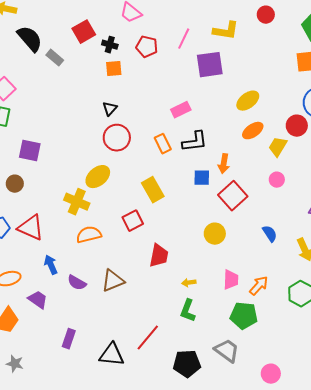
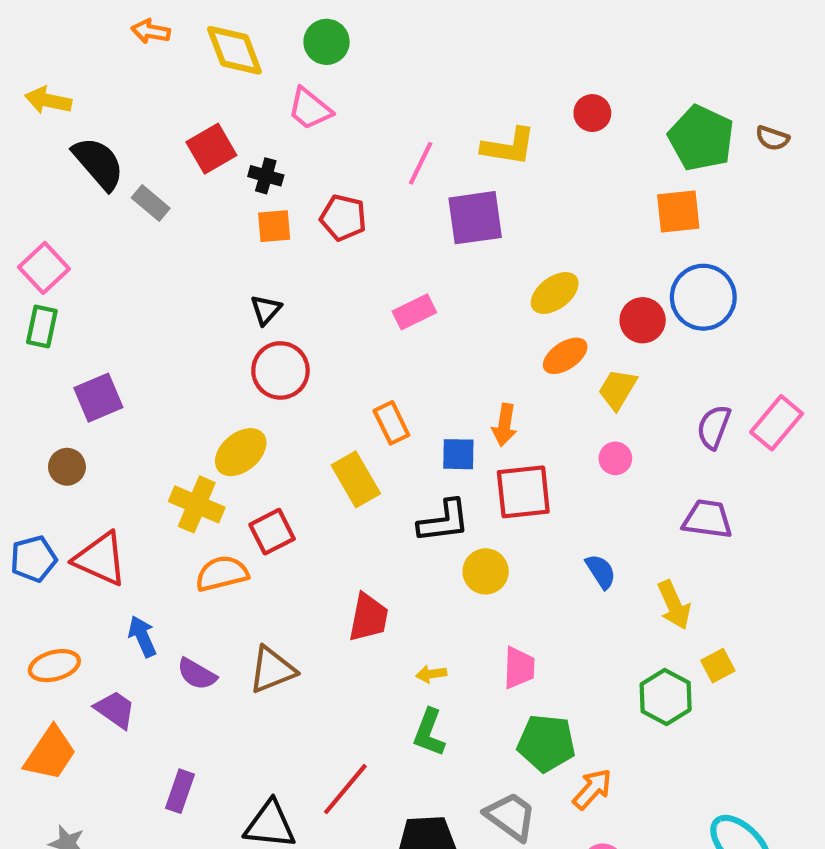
red pentagon: (147, 47) -> (343, 218), moved
red circle: (297, 126) -> (643, 320), moved
black L-shape: (195, 142) -> (444, 521), moved
orange rectangle: (163, 144) -> (391, 423), moved
purple square: (30, 151) -> (98, 398), turned -35
red square: (233, 196) -> (523, 492), turned 36
red square: (133, 221) -> (272, 532), moved
orange arrow: (259, 286) -> (592, 789), moved

